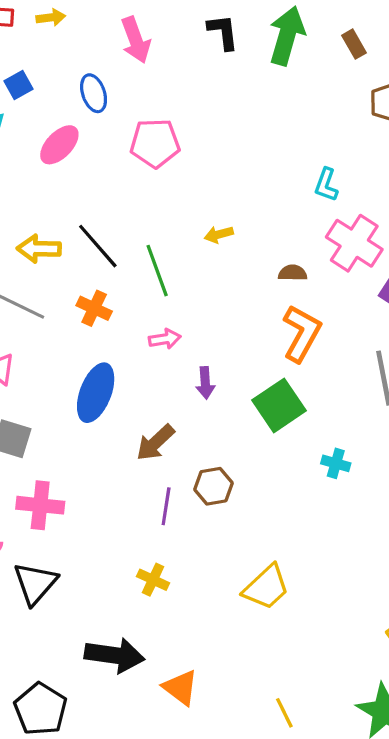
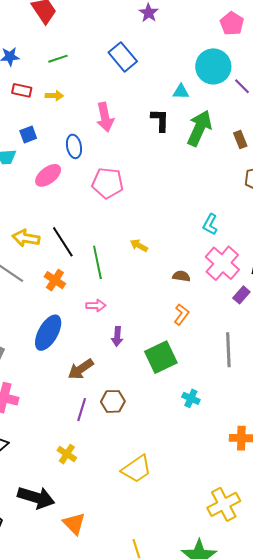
yellow arrow: (219, 234) -> (139, 245), turned 36
orange L-shape: (302, 333) -> (182, 314), size x0.6

